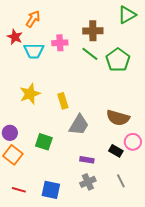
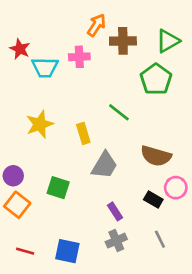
green triangle: (127, 15) -> (168, 41), moved
orange arrow: (33, 19) -> (96, 25), moved
green line: (90, 54) -> (119, 112), moved
purple rectangle: (87, 160) -> (115, 211), turned 48

